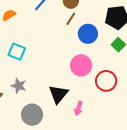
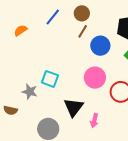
cyan square: (17, 52) -> (50, 79), moved
gray star: (19, 86) -> (30, 92), moved

